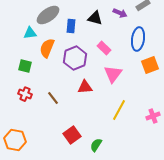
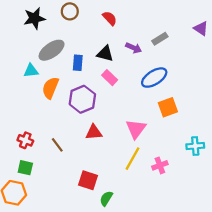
blue ellipse: (138, 39) -> (154, 78), turned 50
pink rectangle: (104, 48) -> (110, 78), moved
green square: (25, 66) -> (25, 168), moved
pink triangle: (113, 74) -> (136, 129), moved
pink cross: (153, 116) -> (160, 165), moved
red square: (72, 135) -> (88, 180), moved, turned -36

